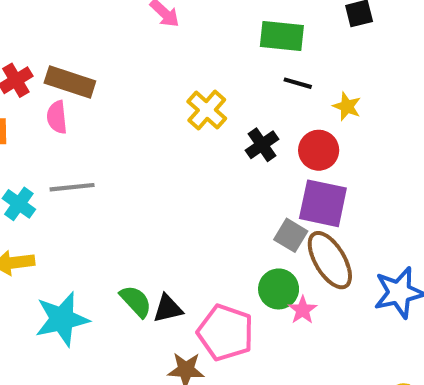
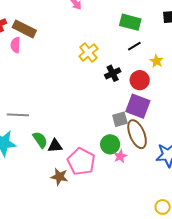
black line: (298, 83) -> (134, 46), turned -56
gray line: (72, 187) -> (18, 115), moved
gray square: (291, 235) -> (120, 119), turned 35

